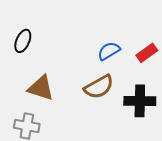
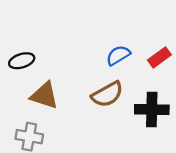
black ellipse: (23, 41) -> (22, 61), moved, turned 50

